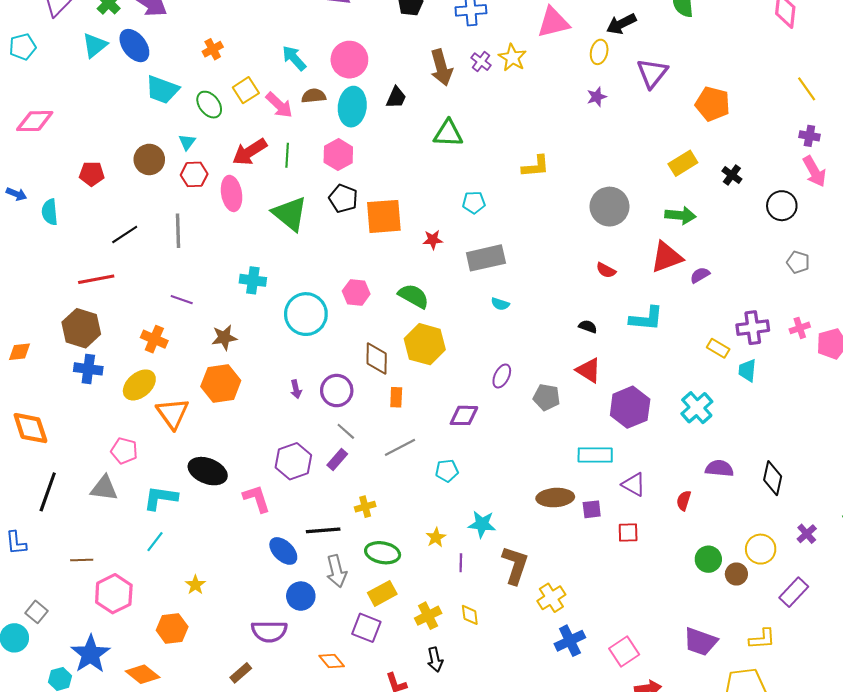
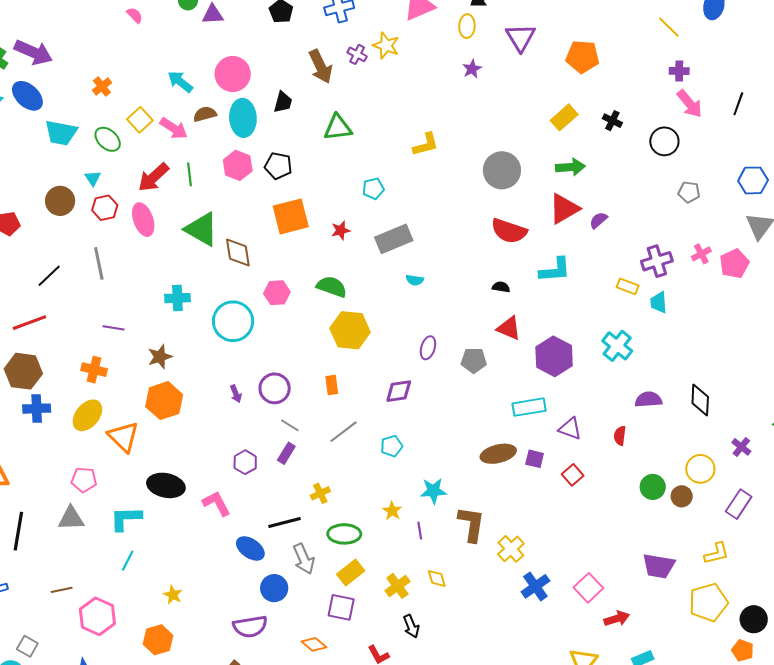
black pentagon: (343, 198) -> (278, 166), moved
red semicircle: (606, 270) -> (509, 231), size x1.8
brown diamond: (377, 358) -> (238, 253), moved
purple hexagon: (293, 461) -> (245, 462), size x0.7
purple square: (592, 509) -> (535, 459), turned 30
red square: (628, 533) -> (573, 475), turned -30

